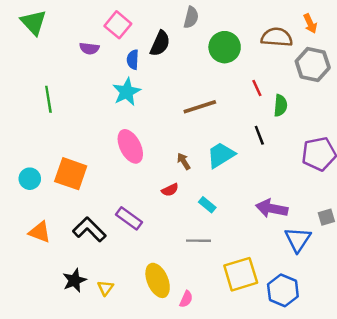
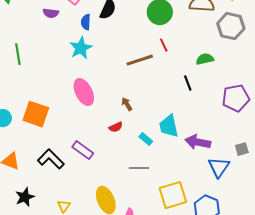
red line: (257, 88) -> (164, 45), moved
green semicircle: (280, 105) -> (205, 59), turned -108
cyan trapezoid: (221, 155) -> (169, 126), moved, turned -70
black star: (74, 280) -> (25, 197), moved

